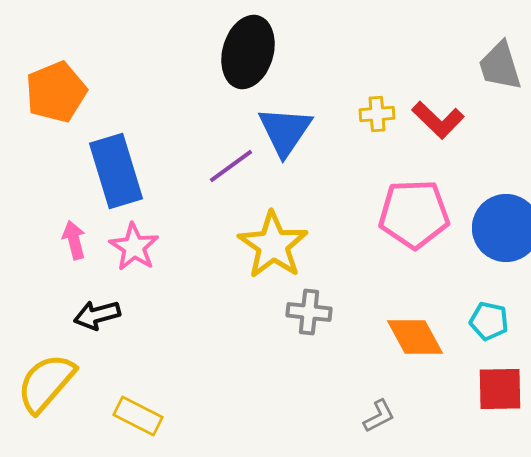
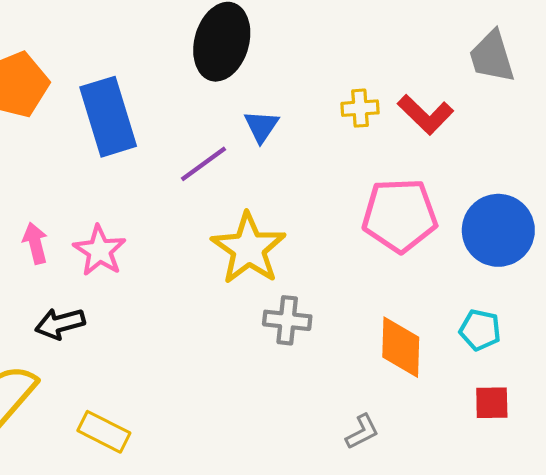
blue triangle: (285, 131) -> (261, 126), size x0.6
blue rectangle: (116, 171) -> (108, 117), moved
orange diamond: (415, 337) -> (401, 347), turned 30
red square: (500, 389) -> (492, 403), size x0.7

